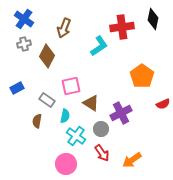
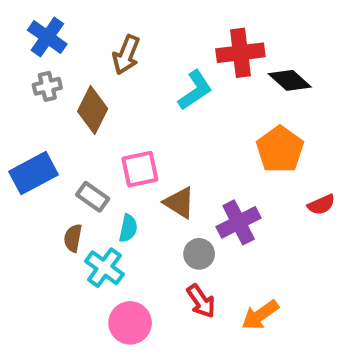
black diamond: (153, 19) -> (290, 80), moved, turned -60
blue rectangle: (17, 88) -> (33, 173), size x1.6
cyan cross: (76, 136) -> (104, 268), moved

